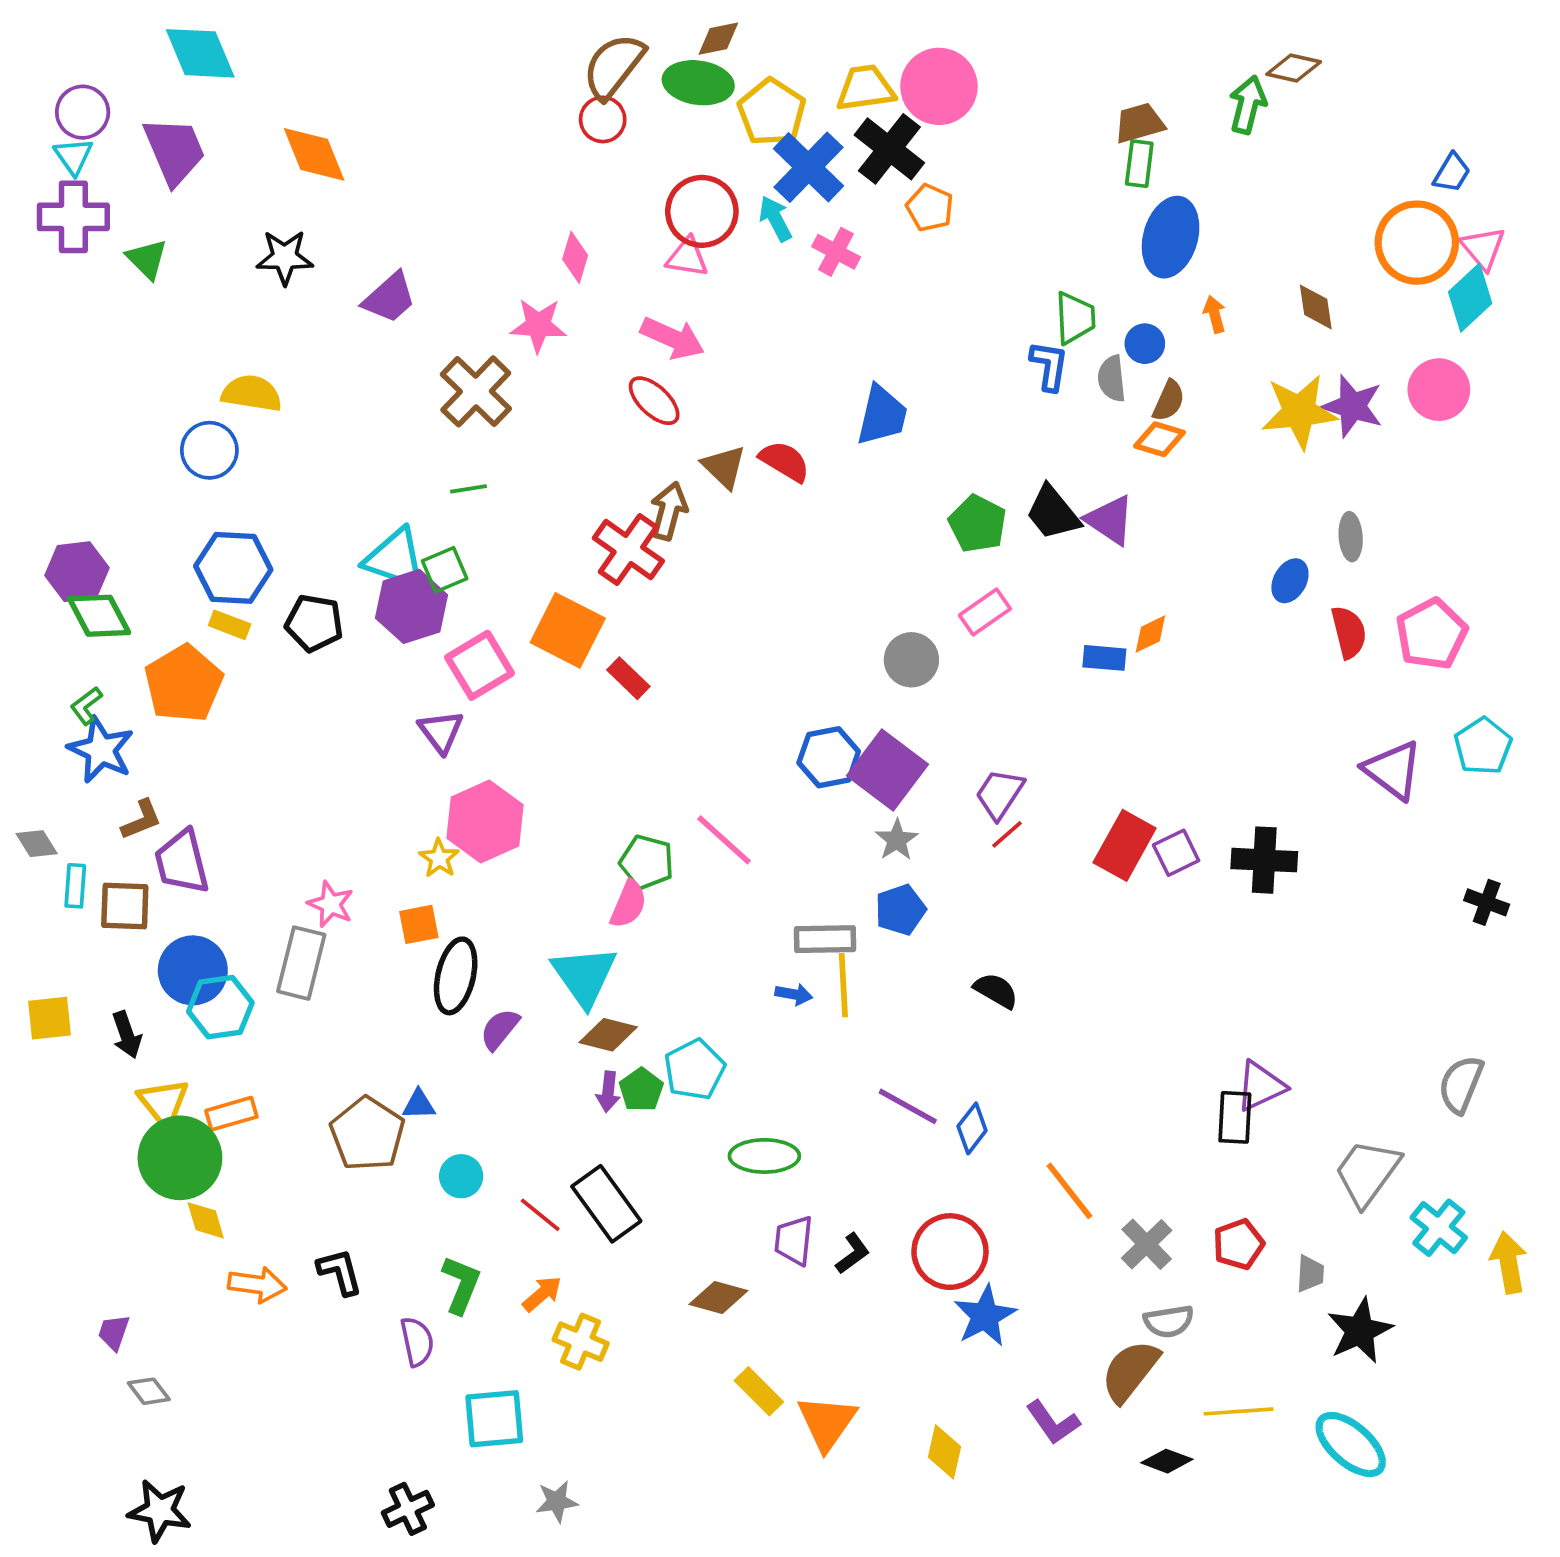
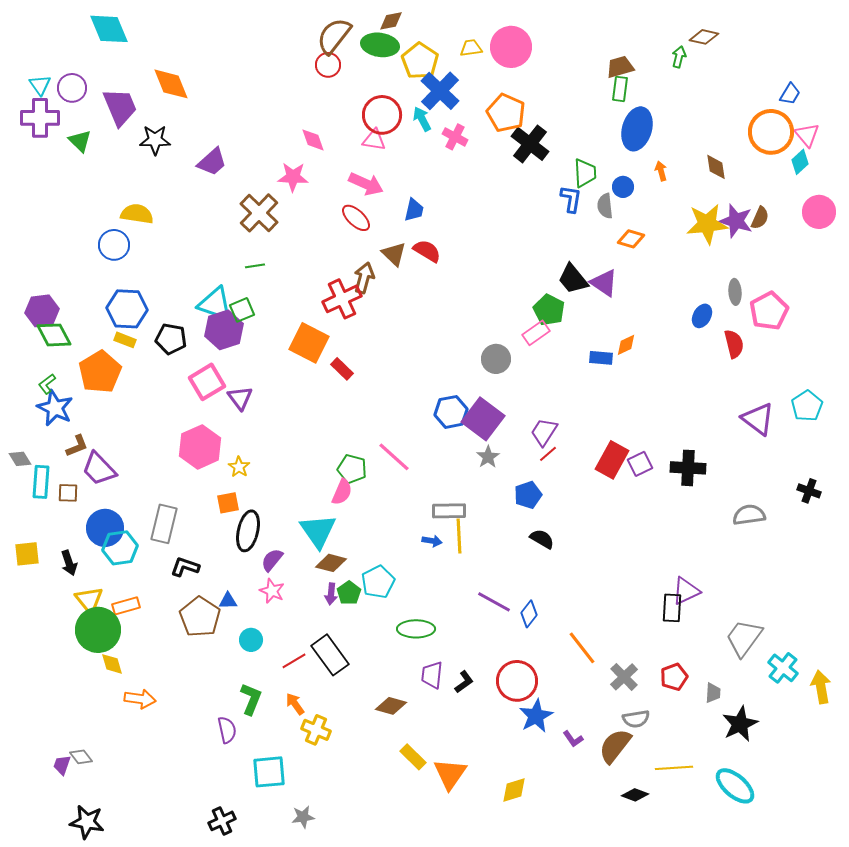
yellow trapezoid: (865, 88) -> (471, 48), size x0.7
green arrow: (1248, 105) -> (679, 57), size x0.7
purple circle: (83, 112) -> (72, 88), moved
black cross: (889, 149) -> (530, 144), moved
purple trapezoid: (174, 151) -> (120, 107), moved
orange pentagon: (930, 208) -> (506, 113), size x1.5
pink diamond: (575, 257) -> (313, 140), turned -36
cyan diamond: (1470, 298) -> (800, 162), size x0.7
pink circle: (1439, 390) -> (819, 212), moved
brown semicircle: (1169, 401) -> (760, 218), moved
blue trapezoid: (882, 415) -> (414, 210), moved, size x0.7
green pentagon: (978, 524) -> (549, 310), moved
red cross: (628, 550) -> (342, 299), turned 30
pink pentagon: (1432, 634) -> (769, 311), moved
pink square: (480, 665) -> (207, 382), moved
pink hexagon: (485, 822) -> (200, 447), moved
purple trapezoid: (182, 862) -> (99, 469), turned -30
cyan rectangle: (75, 886) -> (41, 482), size x1.4
pink star: (331, 904) -> (272, 591), moved
brown square: (125, 906) -> (68, 493), size x0.7
blue pentagon: (900, 910) -> (528, 495), moved
gray semicircle: (1461, 1084) -> (749, 515), moved, turned 60
red line: (540, 1215) -> (294, 661), turned -70
black L-shape: (340, 1272) -> (185, 567), moved, turned -56
orange arrow: (542, 1294) -> (295, 704), turned -85
purple trapezoid: (114, 1332) -> (62, 765), moved
purple L-shape: (1053, 1422) -> (573, 739), moved, size x0.7
yellow diamond: (944, 1452) -> (514, 790), turned 60

